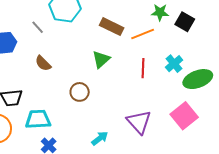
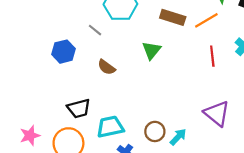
green triangle: (101, 59) -> (151, 50), moved
brown circle: (80, 92) -> (155, 131), moved

